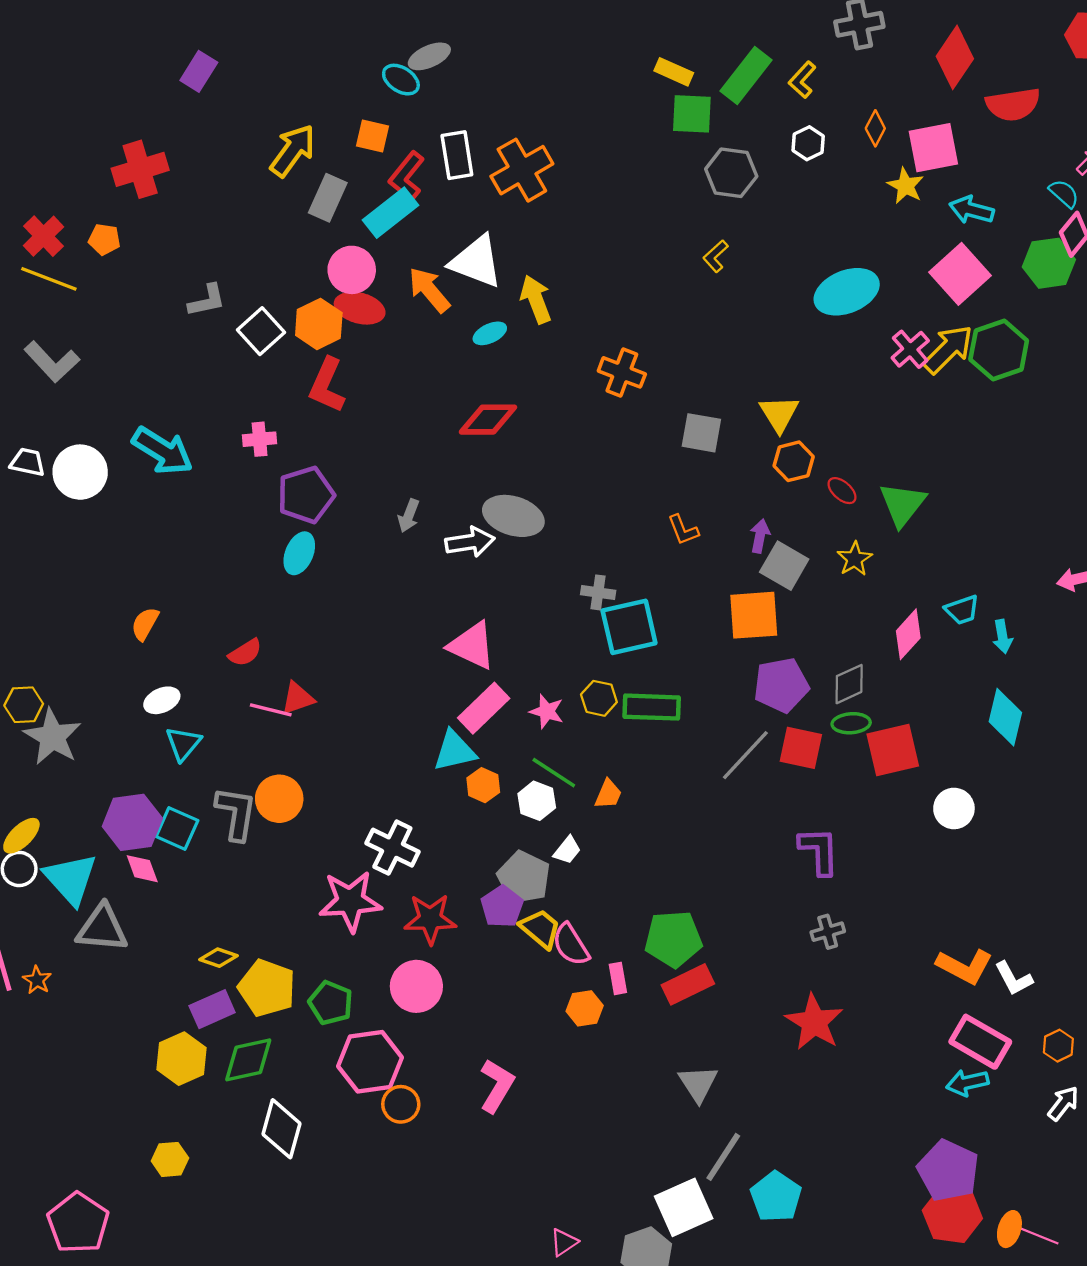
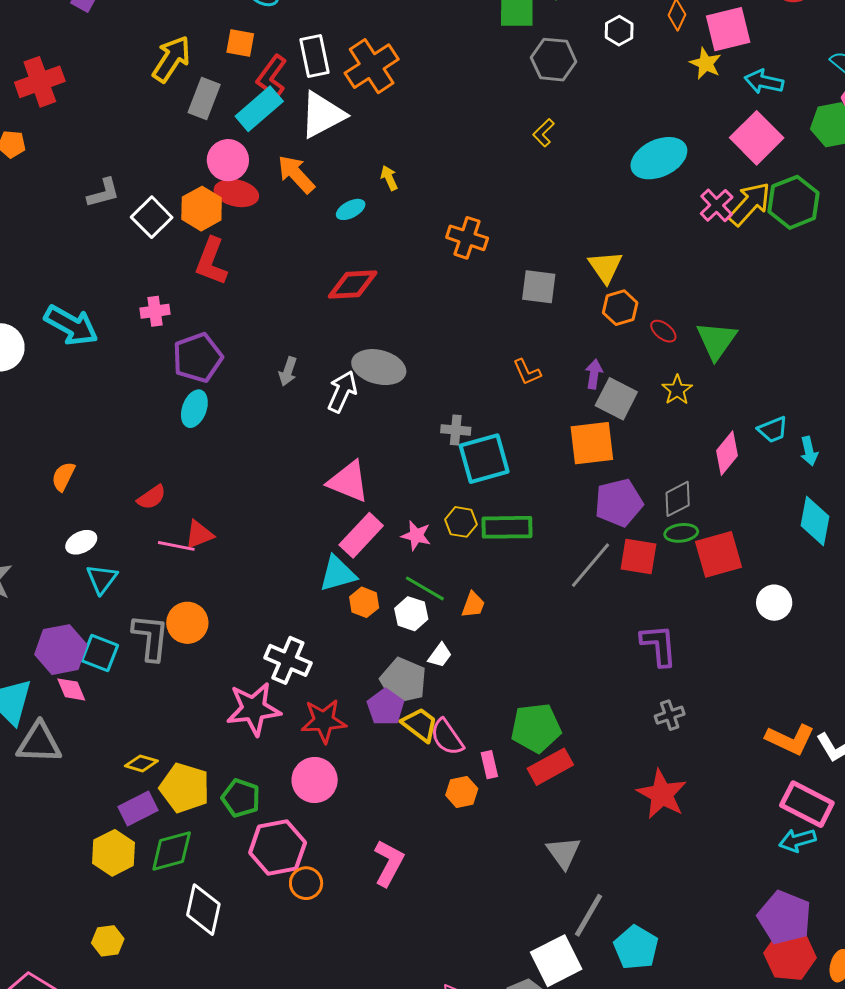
white triangle: (476, 262) -> (322, 115), moved, turned -46
yellow arrow: (536, 299) -> (389, 178), size x0.6
white arrow: (470, 542) -> (342, 392), turned -54

